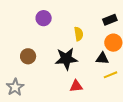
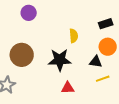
purple circle: (44, 18) -> (29, 13), moved
brown circle: (28, 56) -> (22, 55), size x1.5

